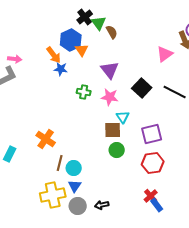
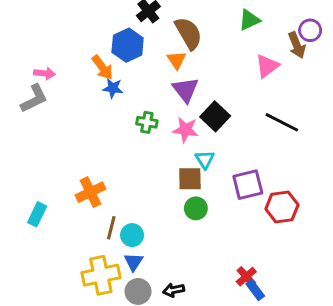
green triangle: (99, 23) -> (249, 20), moved, turned 42
brown semicircle: (112, 32) -> (188, 33), size x1.6
orange triangle: (82, 50) -> (177, 60), moved
black square: (142, 88) -> (215, 116), moved
orange cross: (46, 139) -> (91, 192), turned 30
red hexagon: (153, 163) -> (282, 207), moved

